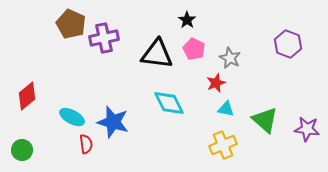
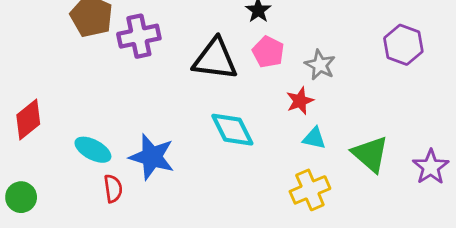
purple star: (307, 129) -> (431, 167), turned 30

